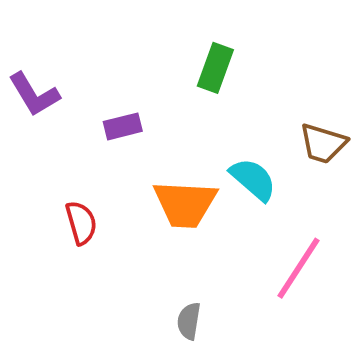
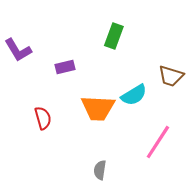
cyan semicircle: (253, 179) -> (134, 95), turned 108

